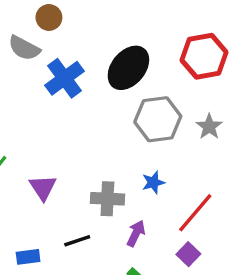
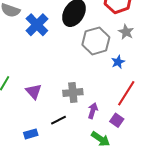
gray star: (209, 127) -> (126, 32), moved
blue star: (153, 182) -> (118, 62), moved
purple square: (188, 254) -> (117, 120), moved

